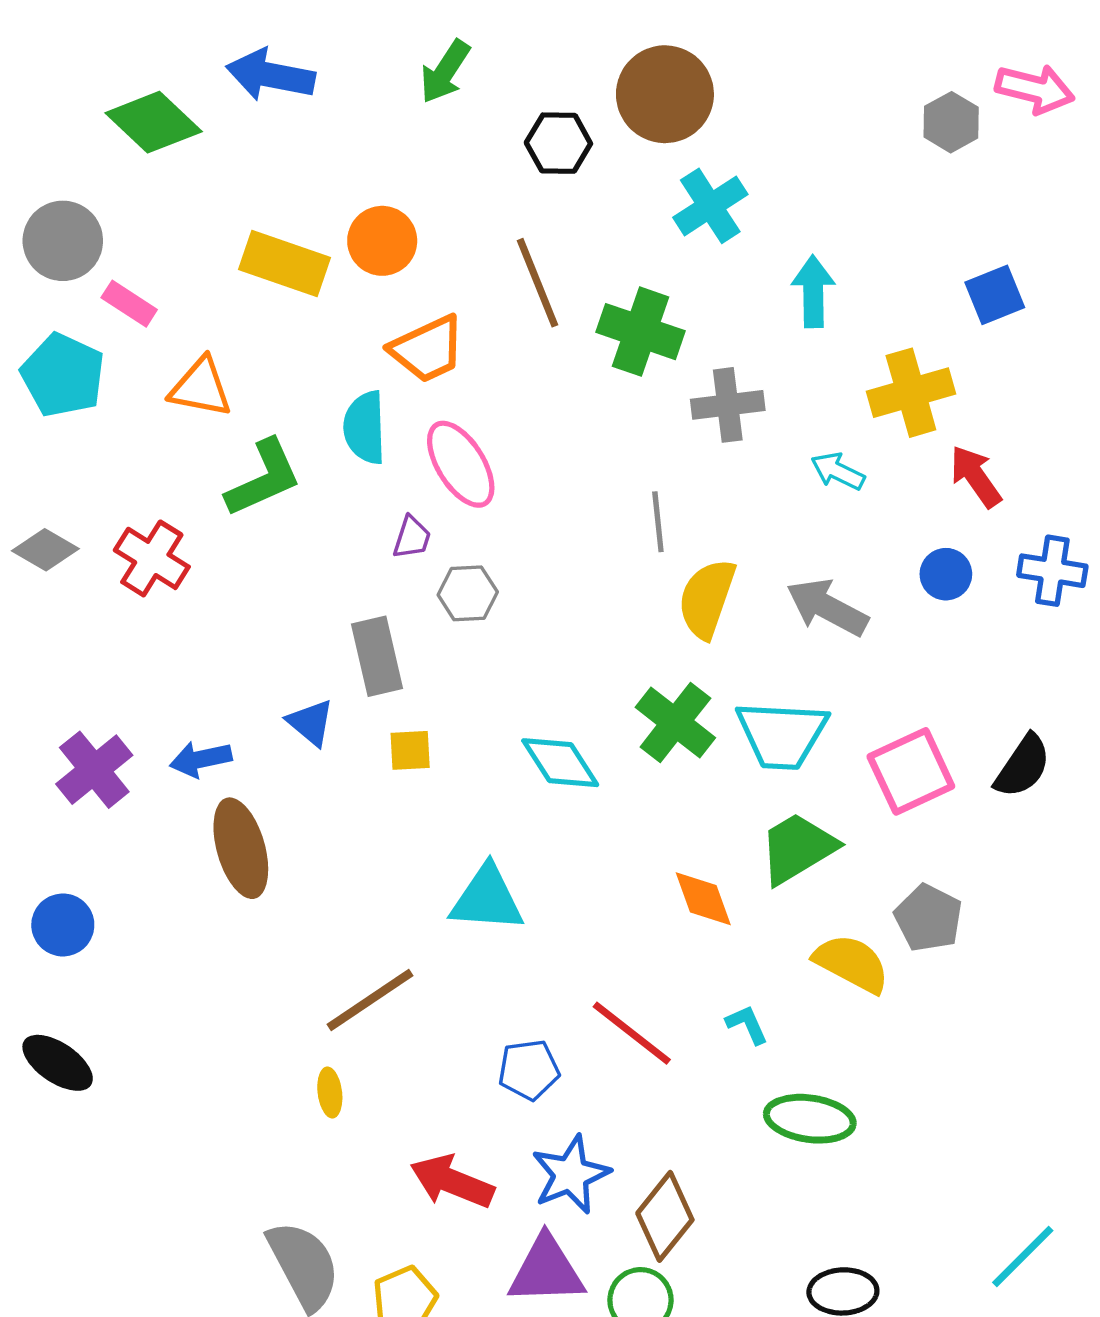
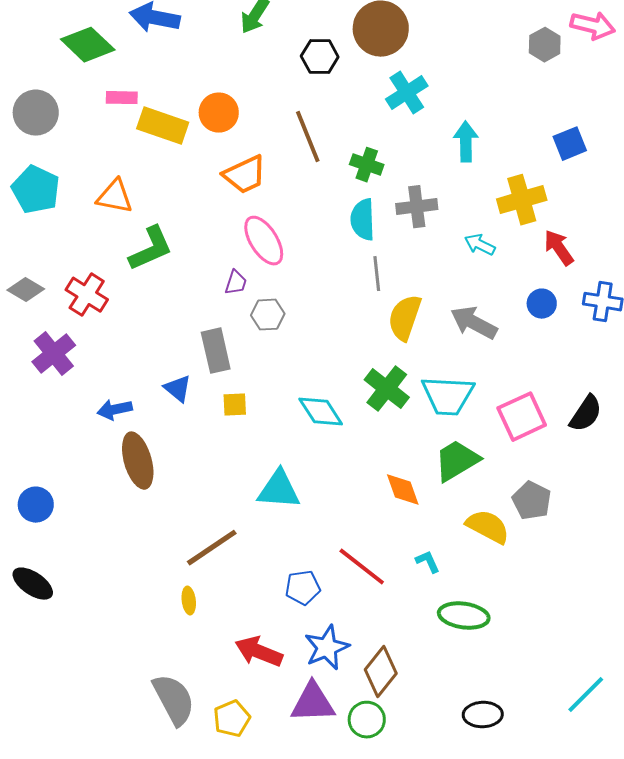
pink rectangle: (129, 304) -> (122, 98), moved, turned -32
green cross: (640, 332) -> (367, 165), size x0.7
cyan semicircle: (365, 428) -> (363, 220), moved
purple cross: (94, 770) -> (54, 354), moved

